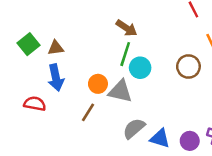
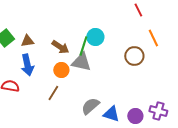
brown arrow: (126, 28) -> (60, 47), moved
cyan circle: (140, 68) -> (95, 37), moved
gray triangle: (120, 91) -> (81, 62), moved

